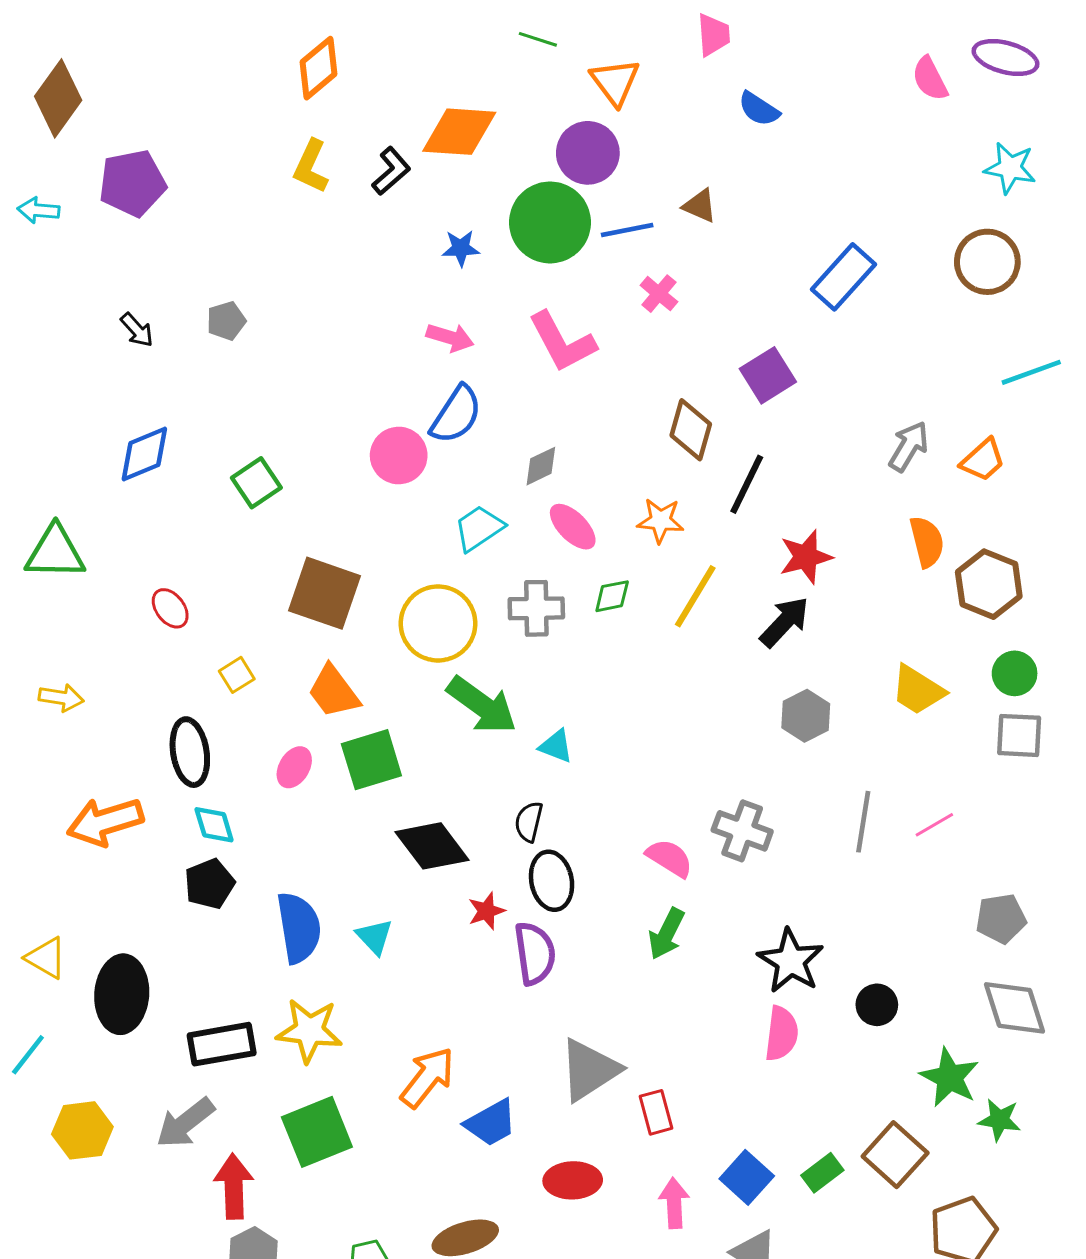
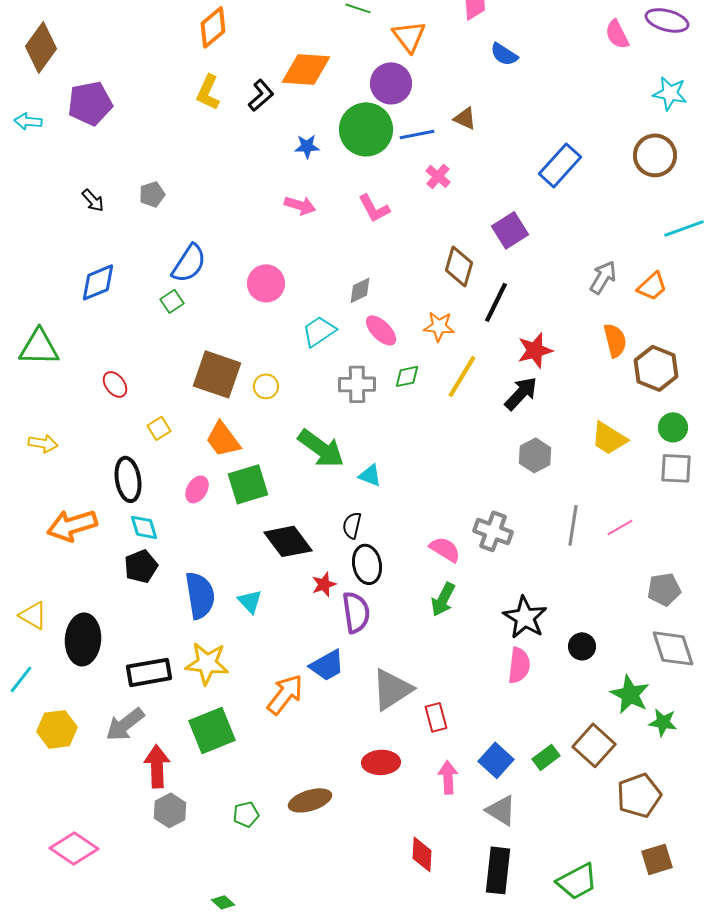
pink L-shape: (562, 342) -> (374, 208), size x0.7
blue semicircle: (456, 415) -> (189, 263), moved
green square: (256, 483) -> (172, 301), size x0.7
yellow circle: (438, 623) -> (266, 386), moved, size x0.5
blue trapezoid: (491, 1123) -> (327, 665), moved

